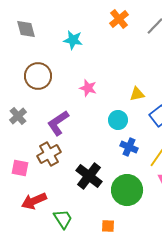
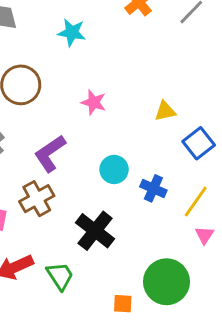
cyan circle: (118, 120) -> (114, 169), moved
green circle: (127, 190) -> (167, 282), moved
green trapezoid: (63, 219) -> (60, 276), moved

